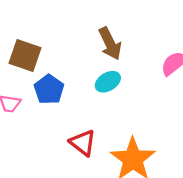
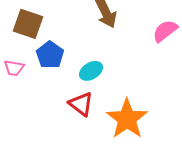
cyan ellipse: (108, 82) -> (91, 71), moved

